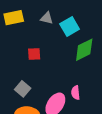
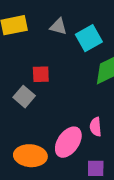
gray square: (23, 89) -> (24, 97), moved

